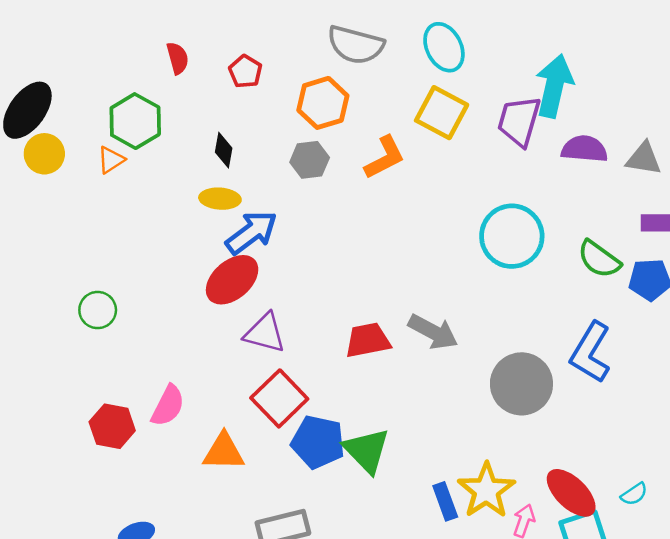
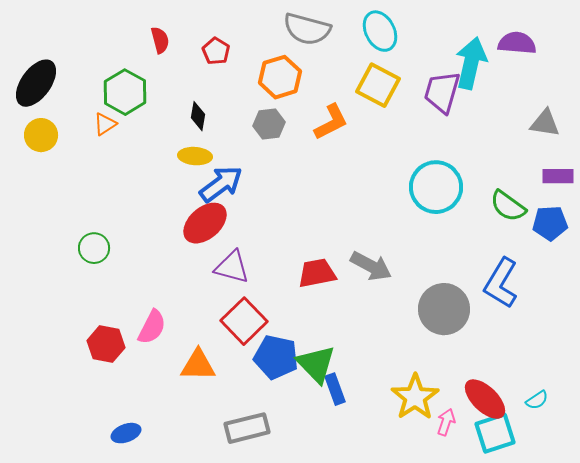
purple semicircle: (584, 149) -> (517, 43), moved
yellow circle: (44, 154) -> (41, 135), moved
blue rectangle: (445, 501) -> (335, 389), moved

